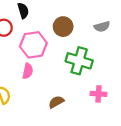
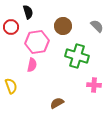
gray semicircle: (102, 27) -> (97, 26), turned -120
brown semicircle: (56, 102) -> (57, 103), moved

